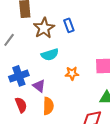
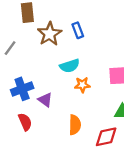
cyan semicircle: (50, 55) -> (70, 66), moved
orange semicircle: (48, 106) -> (75, 125), moved

